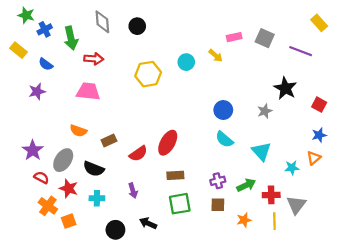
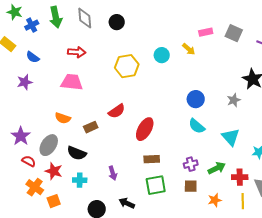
green arrow: (71, 38) -> (56, 17), moved
red semicircle: (138, 154) -> (117, 111), moved

